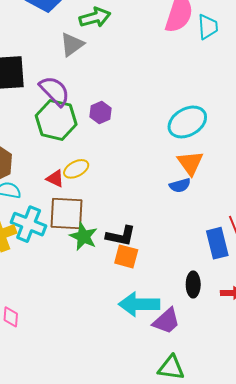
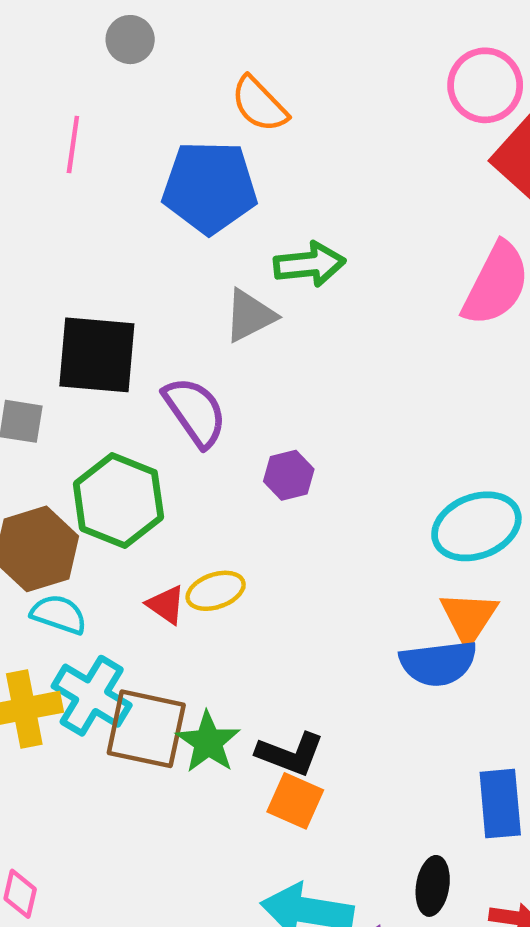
green hexagon: (56, 120) -> (118, 500), moved
blue semicircle: (180, 185) -> (438, 663), size x1.6
brown square: (67, 213) -> (146, 729), moved

